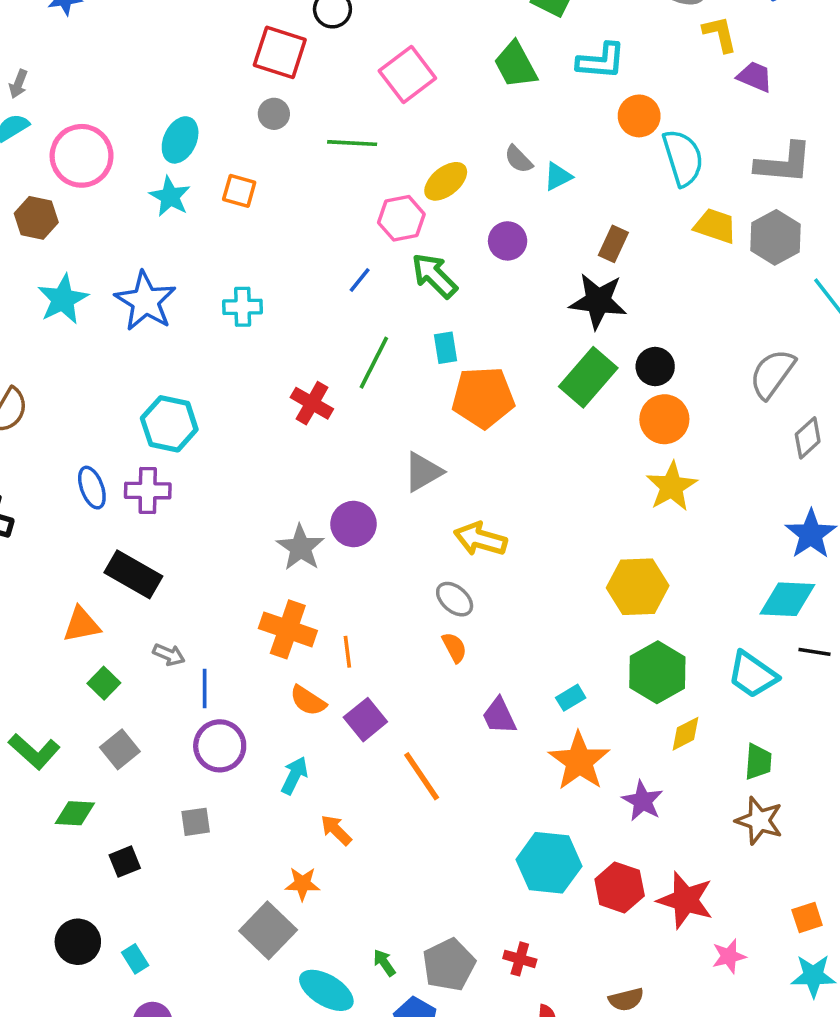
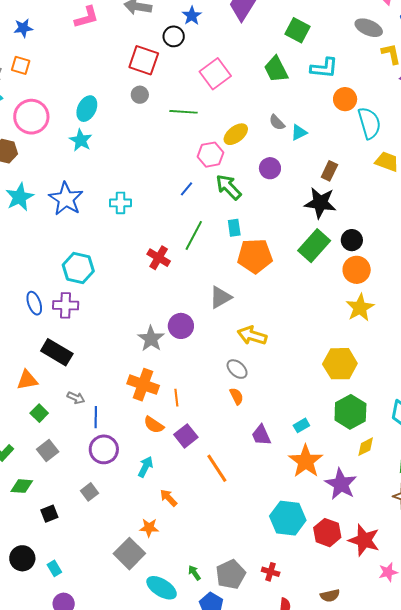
orange square: (239, 191) -> (21, 65), moved
purple star: (643, 801) -> (341, 484), size x1.4
gray square: (196, 822) -> (90, 492), turned -30

